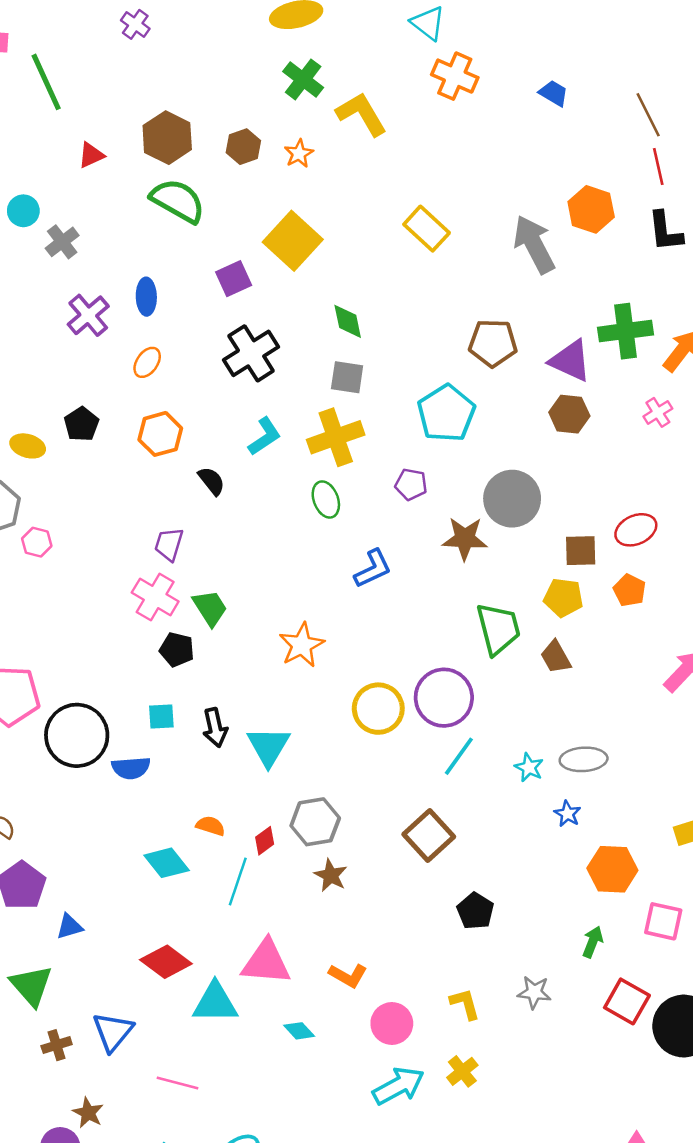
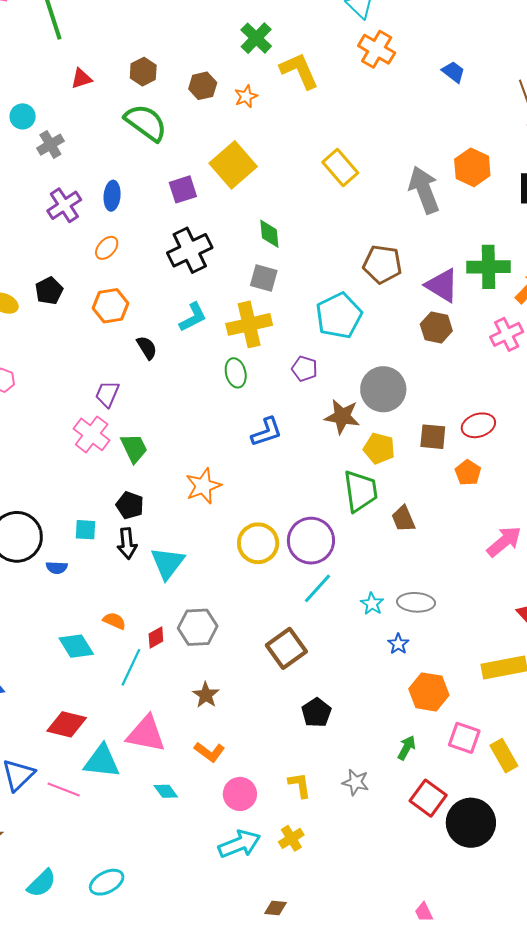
brown hexagon: (167, 138) -> (143, 72), size x0.7
pink cross: (658, 412) -> (507, 334), size x1.4
yellow pentagon: (563, 598) -> (379, 448), moved
black pentagon: (177, 650) -> (130, 505), moved
blue semicircle: (131, 768) -> (57, 568), size x0.7
brown star: (331, 875) -> (206, 695), moved
red diamond: (166, 962) -> (67, 724), turned -30
pink line: (177, 1083) -> (64, 789), moved

